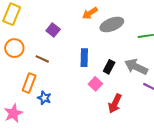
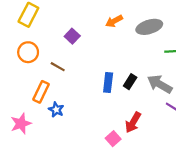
gray ellipse: (112, 24) -> (149, 27), moved
blue rectangle: (84, 58) -> (108, 83), moved
pink square: (95, 84) -> (113, 139), moved

